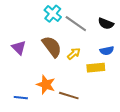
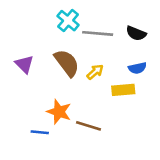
gray line: (76, 24) -> (98, 33), turned -30
blue line: (21, 98) -> (40, 132), moved

